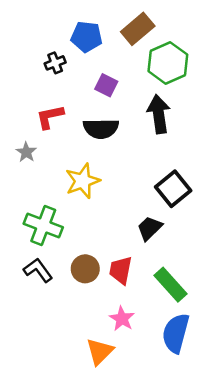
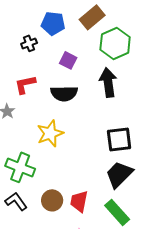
black square: (173, 189) -> (119, 139), turned 32
black trapezoid: (150, 228) -> (119, 174), moved, size x1.4

